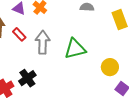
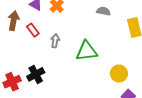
gray arrow: (43, 42) -> (55, 41), size x0.6

